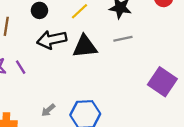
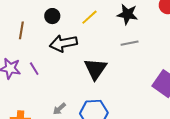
black triangle: (85, 46) -> (95, 69), moved, turned -50

